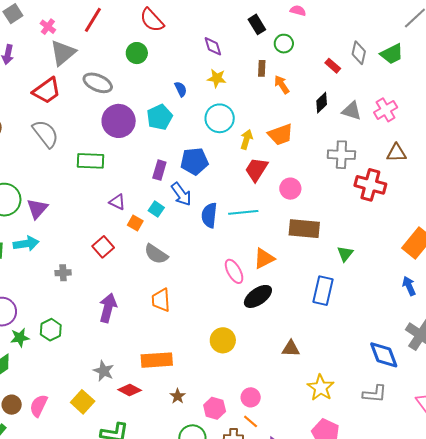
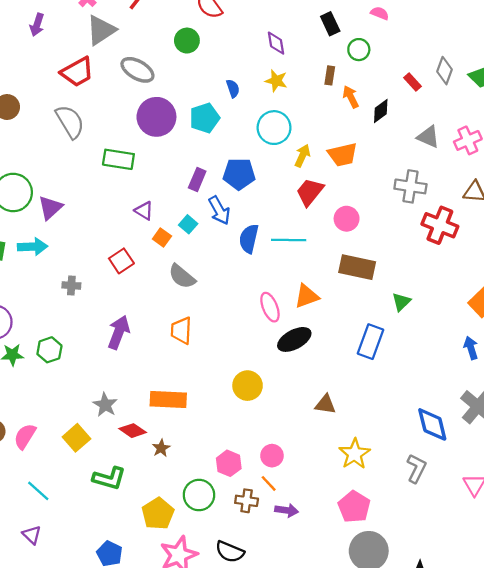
black diamond: (322, 103) -> (381, 111), moved
gray L-shape: (375, 394) -> (416, 468), turned -75
brown star: (178, 396) -> (161, 448), moved

